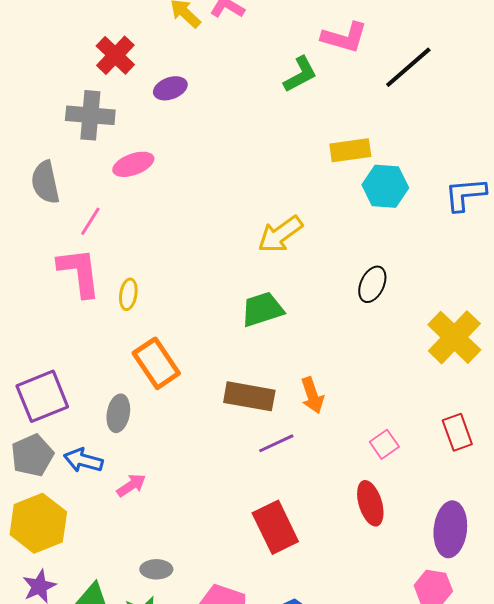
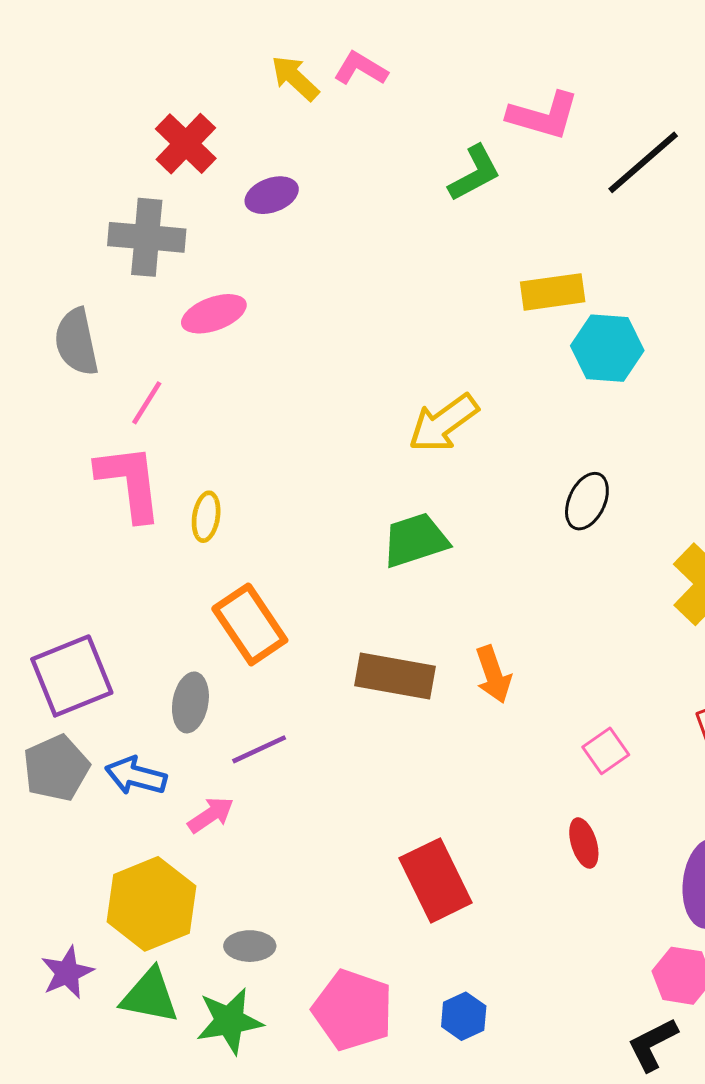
purple line: (276, 443) -> (259, 749), moved
red ellipse: (370, 503) -> (584, 843), size x0.7
yellow hexagon: (38, 523) -> (151, 904), moved

